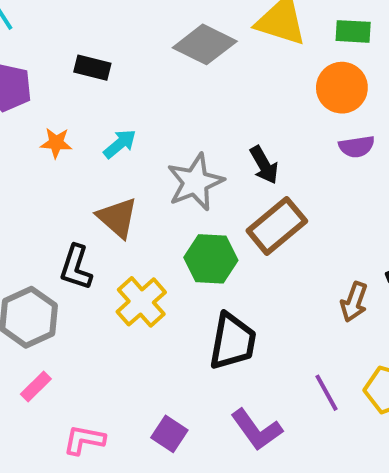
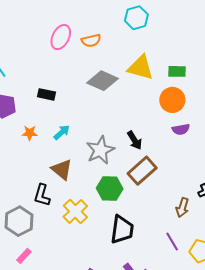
purple line: (326, 393) -> (172, 241), moved

